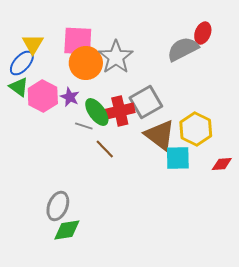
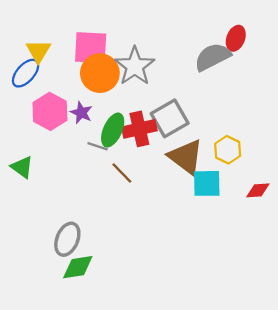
green triangle: (19, 87) -> (22, 167), moved
green ellipse: (97, 112) -> (113, 130), turned 60
yellow hexagon: (196, 129) -> (228, 150), size x0.7

